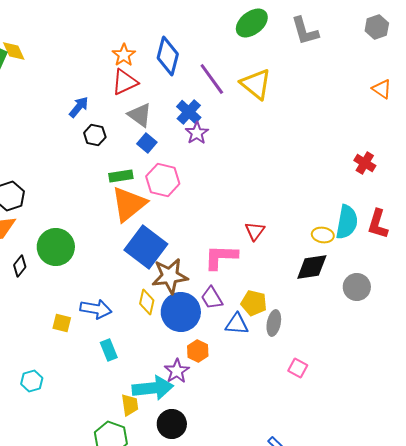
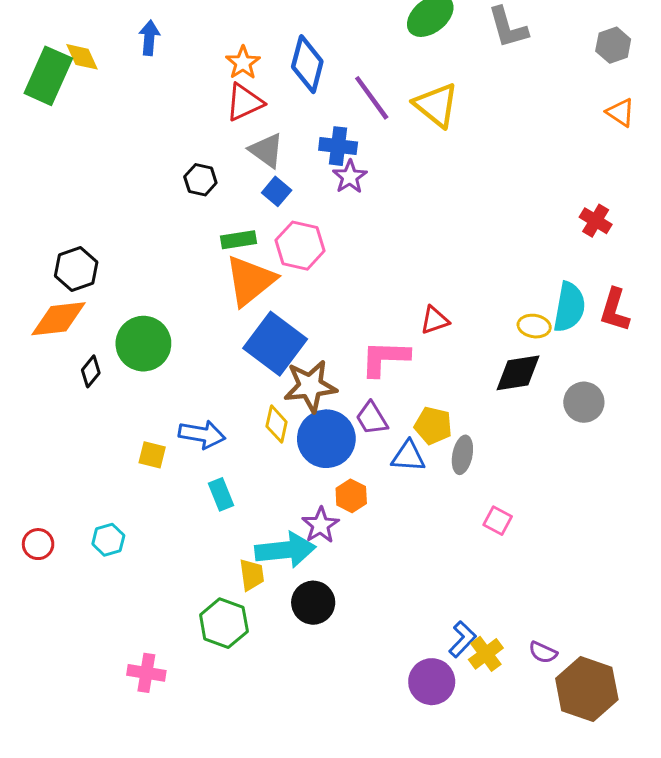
gray hexagon: (377, 27) -> (613, 45), moved
blue arrow: (79, 107) -> (149, 38), moved, turned -35
blue cross: (189, 112) -> (338, 146), turned -35
red triangle: (255, 231) -> (435, 320), turned 35

